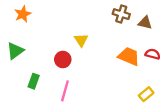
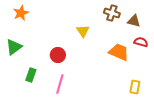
yellow triangle: (81, 40) -> (83, 31), moved
red semicircle: (153, 54) -> (141, 42), moved
yellow rectangle: (146, 94) -> (135, 87), turned -40

